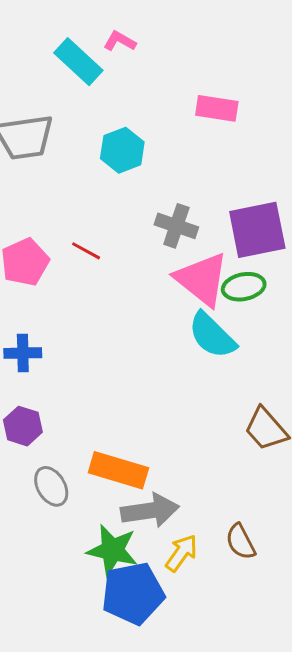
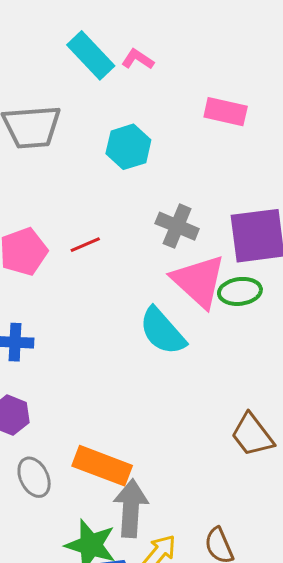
pink L-shape: (120, 41) -> (138, 59), moved
red line: (86, 251) -> (85, 245), turned -56
cyan semicircle: (212, 335) -> (162, 331), moved
gray arrow: (150, 511) -> (131, 508), turned -82

